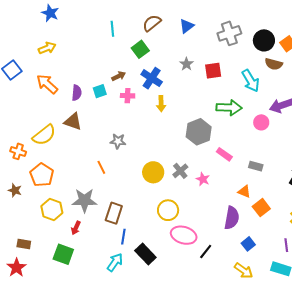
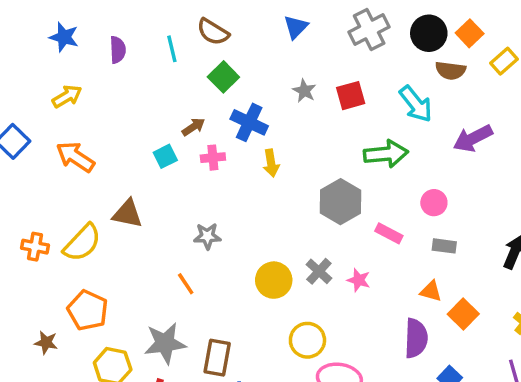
brown semicircle: (152, 23) -> (213, 32), moved, turned -102
purple semicircle: (77, 93) -> (118, 50), moved
pink circle: (261, 122) -> (434, 203), moved
orange cross: (18, 151) -> (35, 247), moved

